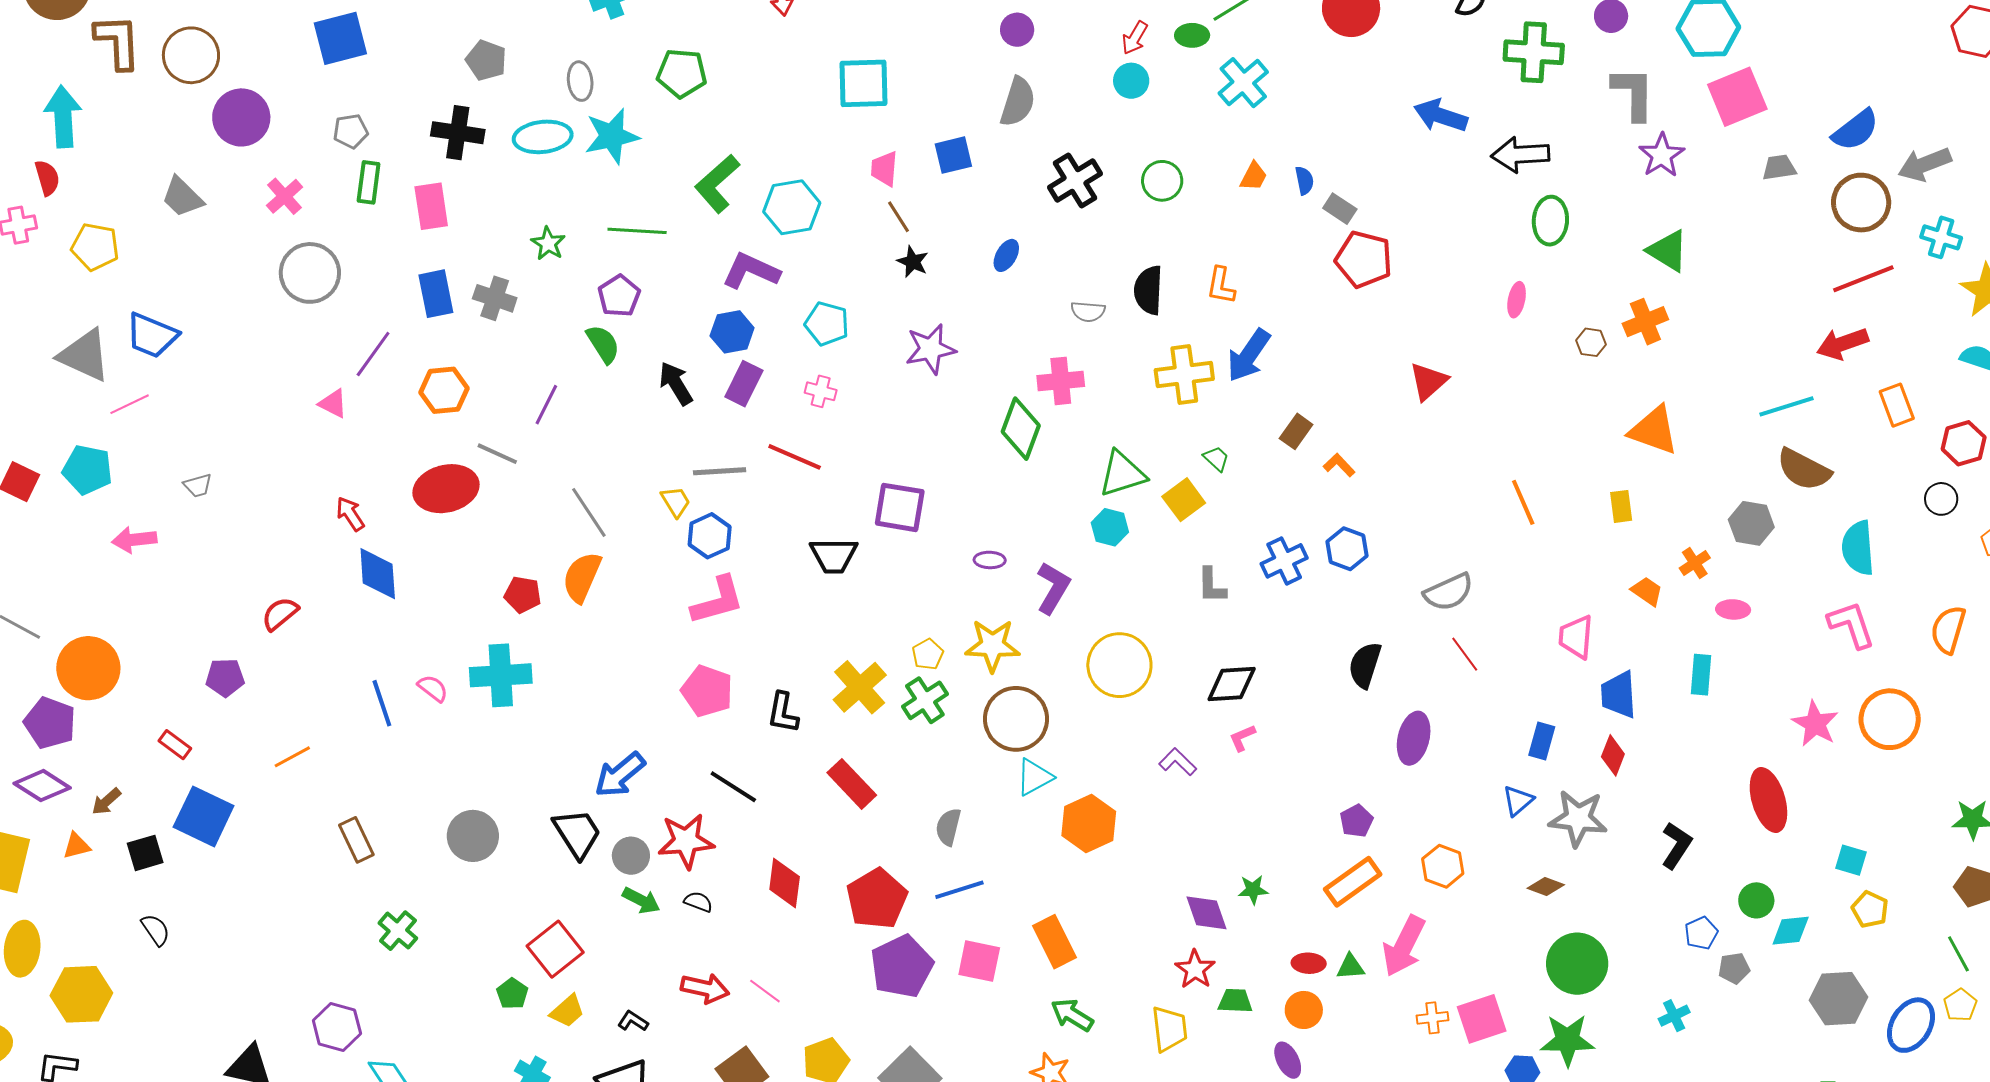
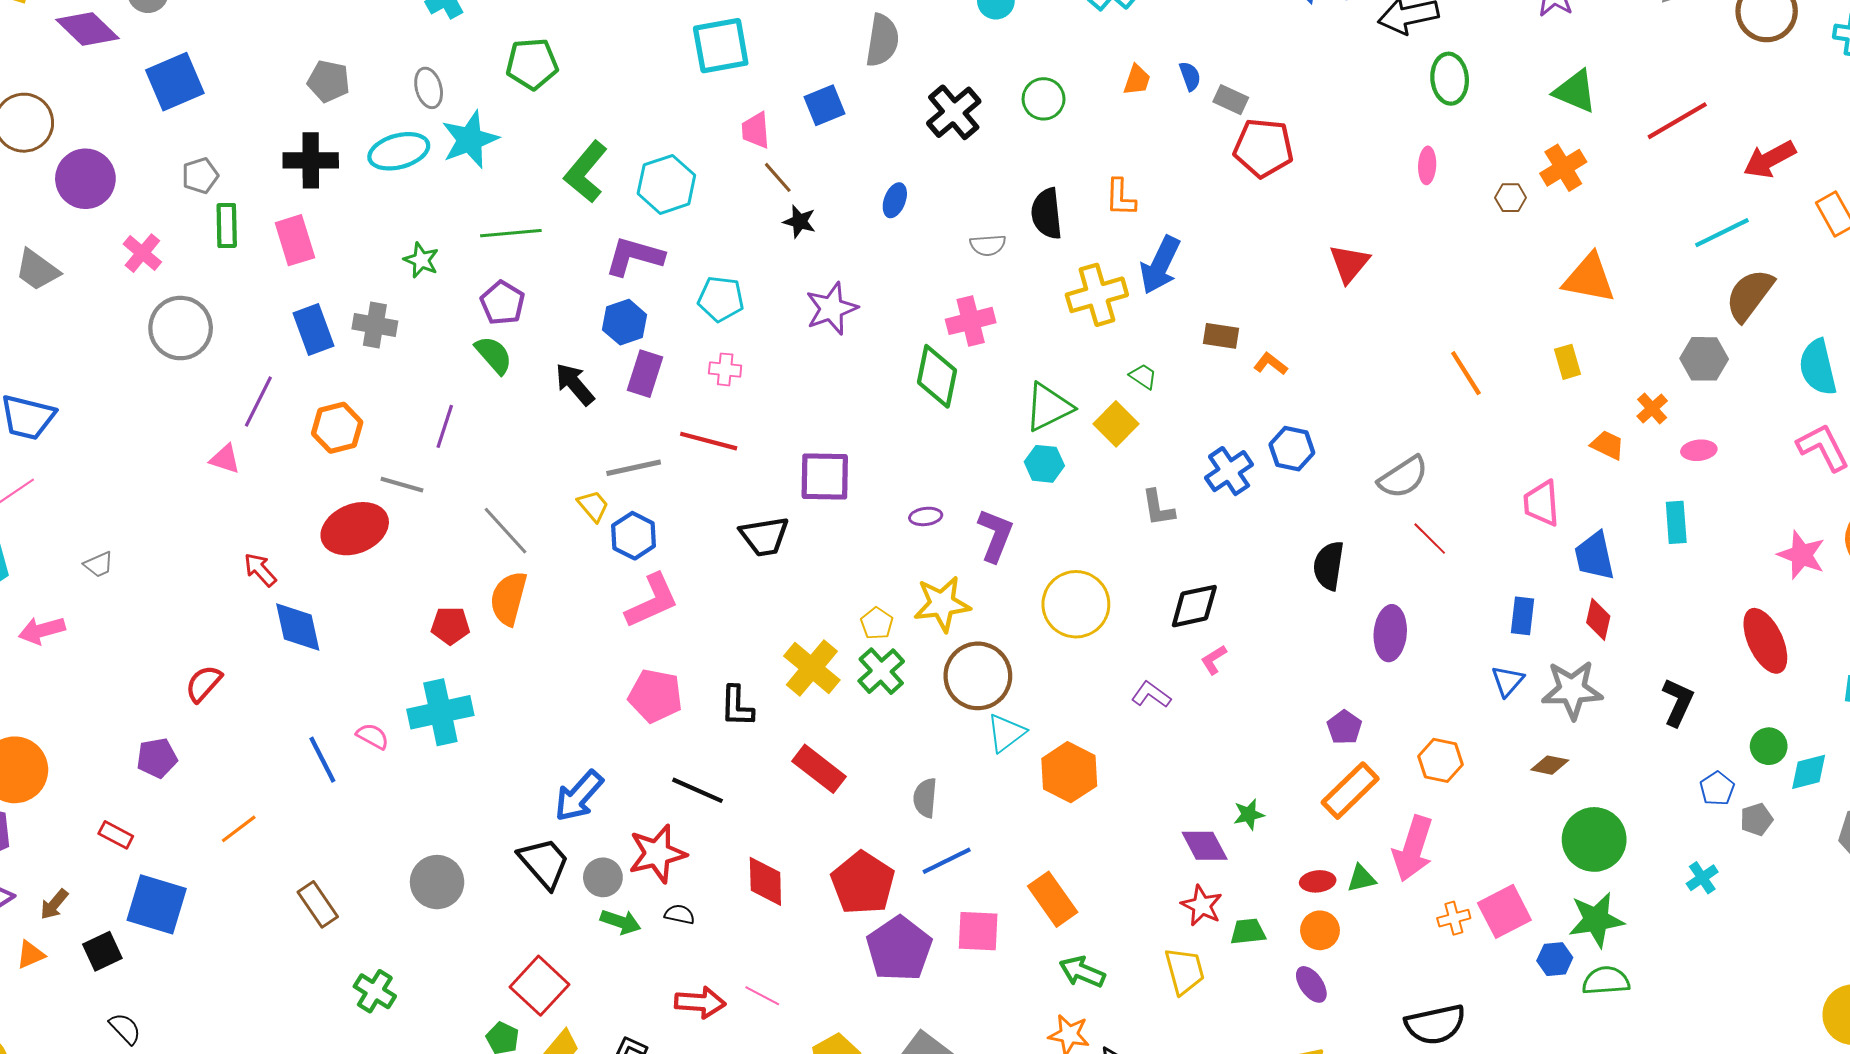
red line: (1863, 279) -> (1677, 121), moved
brown rectangle: (1296, 431) -> (1221, 336), turned 72
brown semicircle: (1804, 470) -> (1750, 295), turned 108

